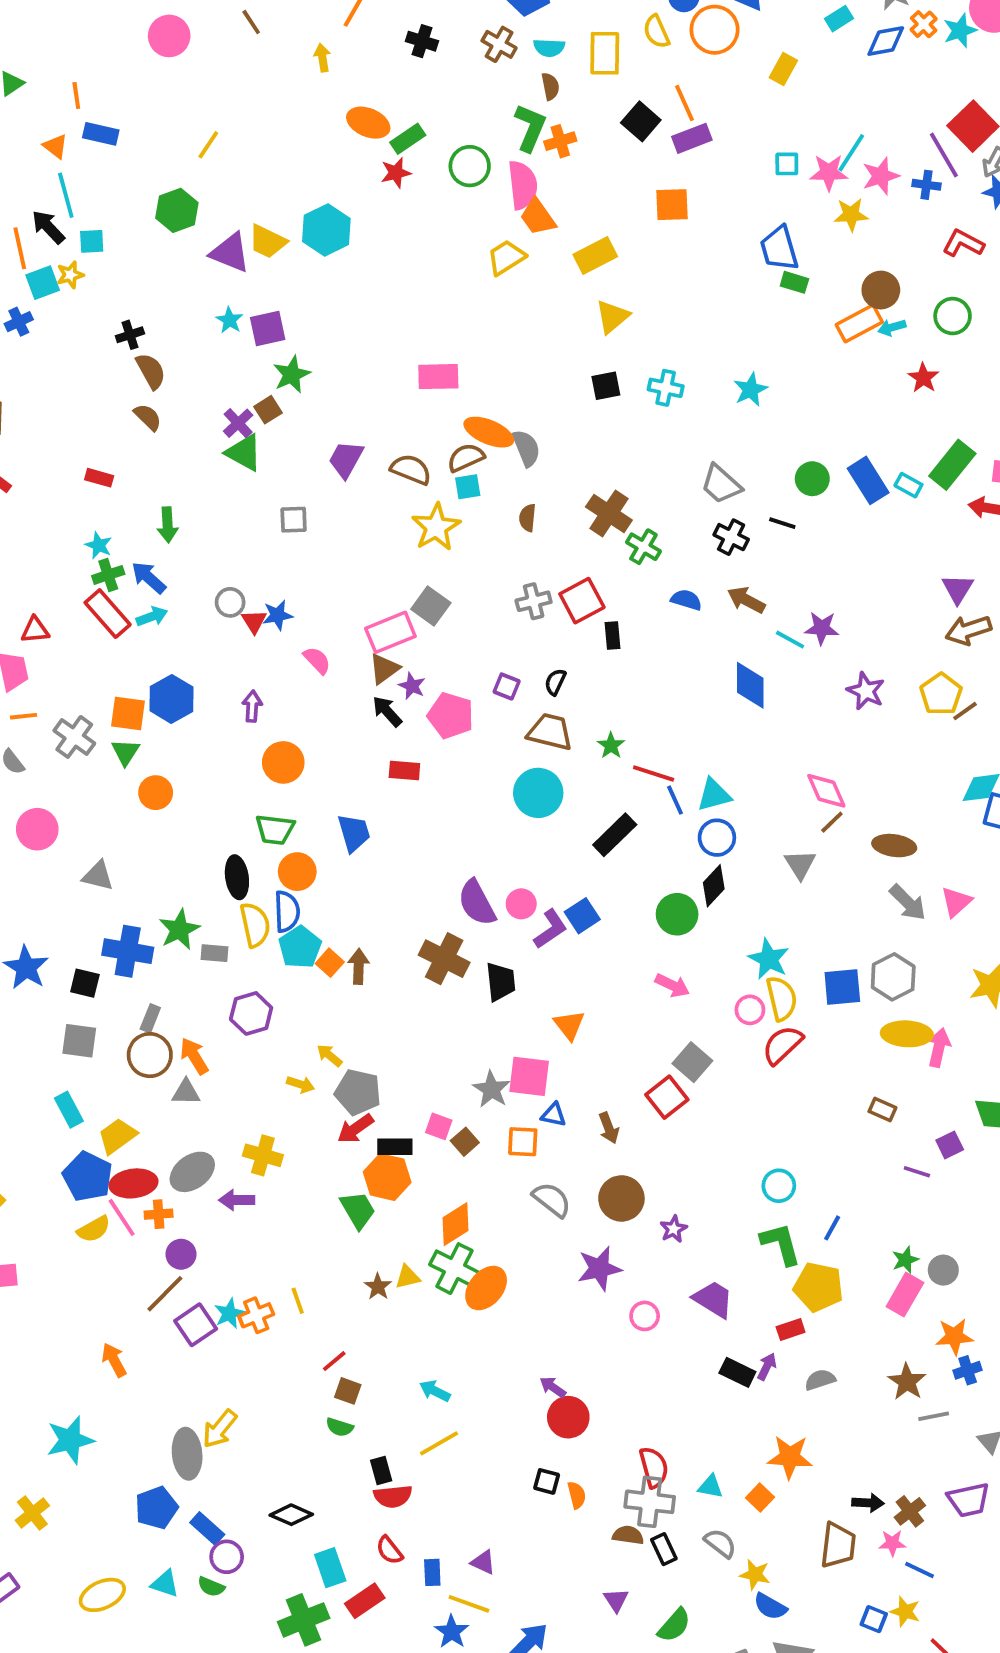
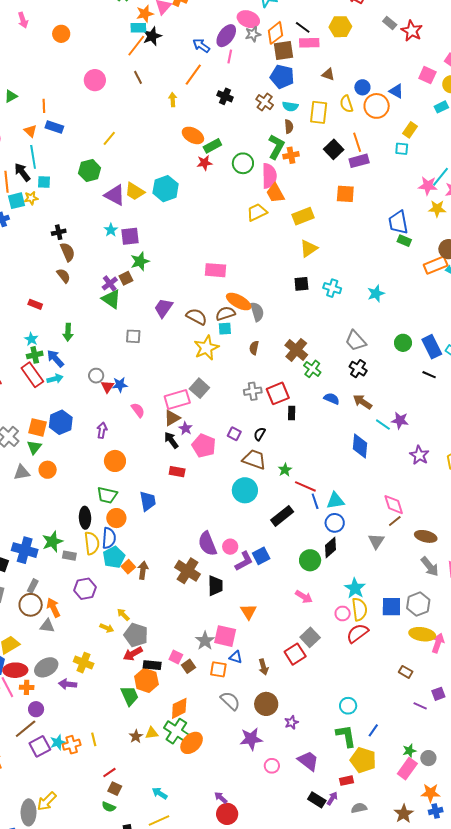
cyan square: (787, 164) -> (402, 149), moved
black line: (782, 523) -> (429, 375), moved
gray triangle: (98, 876) -> (22, 472), moved, turned -30

